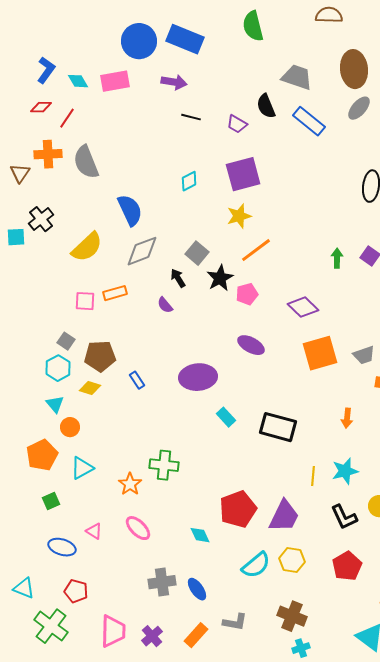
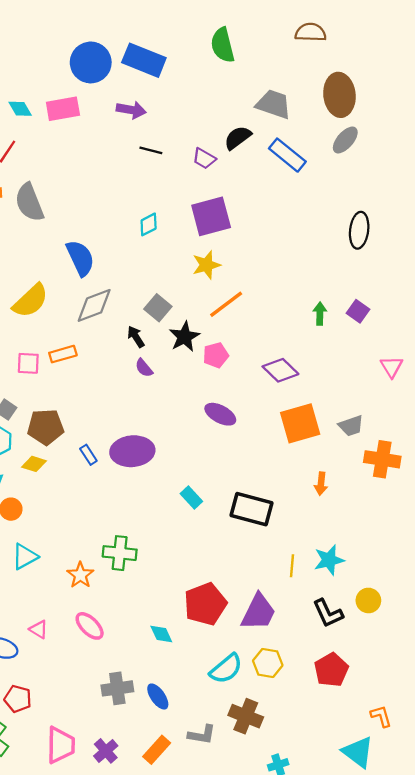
black semicircle: (266, 106) -> (238, 138), turned 75
purple semicircle: (165, 305) -> (144, 368), moved
purple ellipse: (198, 377) -> (132, 451), moved
orange arrow: (347, 418) -> (321, 484), moved
brown cross: (292, 616) -> (246, 716), moved

